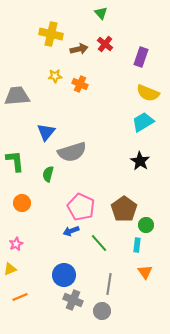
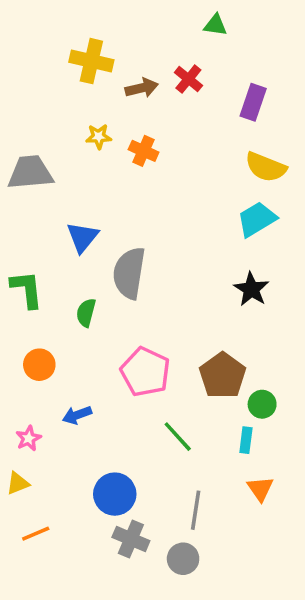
green triangle: (101, 13) -> (215, 25), moved, turned -40
gray semicircle: (72, 152) -> (129, 273), turned 116
blue arrow: (71, 231) -> (77, 415), moved

